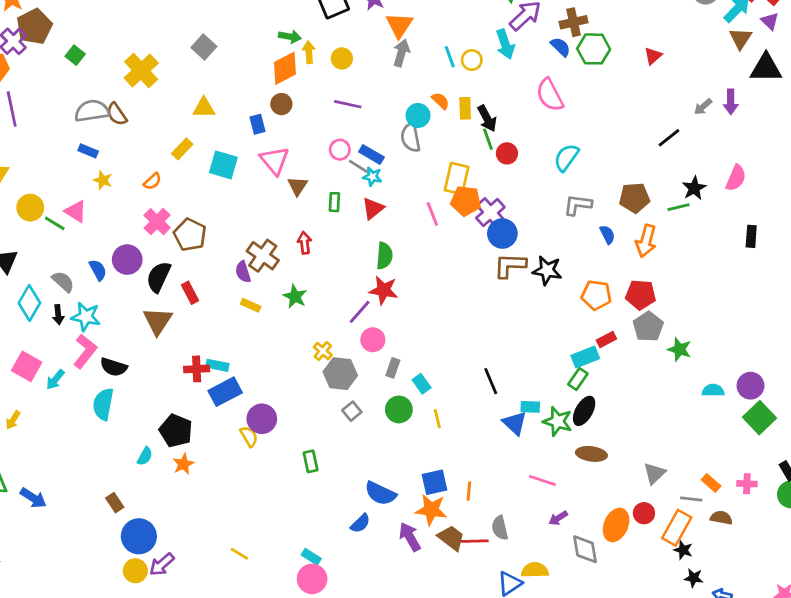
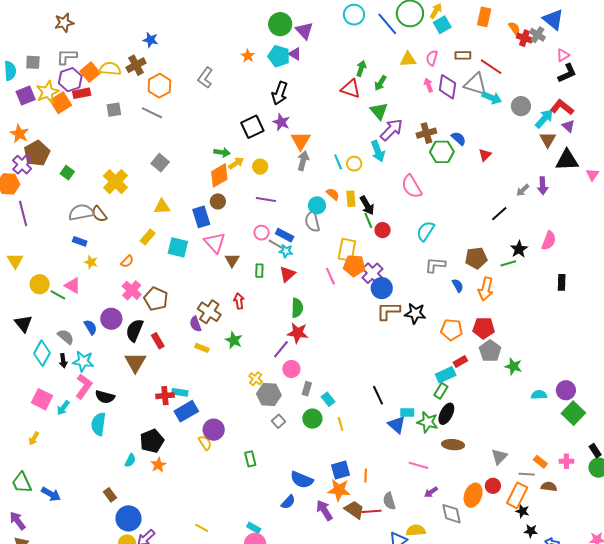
blue semicircle: (561, 47) -> (459, 138), moved
yellow arrow: (309, 52) -> (236, 163), turned 63
blue rectangle: (257, 124) -> (201, 217), size x1.5
black pentagon: (176, 431) -> (152, 441), turned 30

